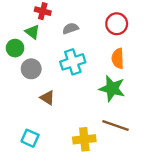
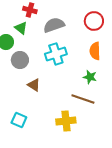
gray semicircle: (70, 28) -> (54, 25), size x1.5
green star: (112, 88) -> (90, 77), size x0.6
brown line: (116, 125) -> (83, 99), moved

